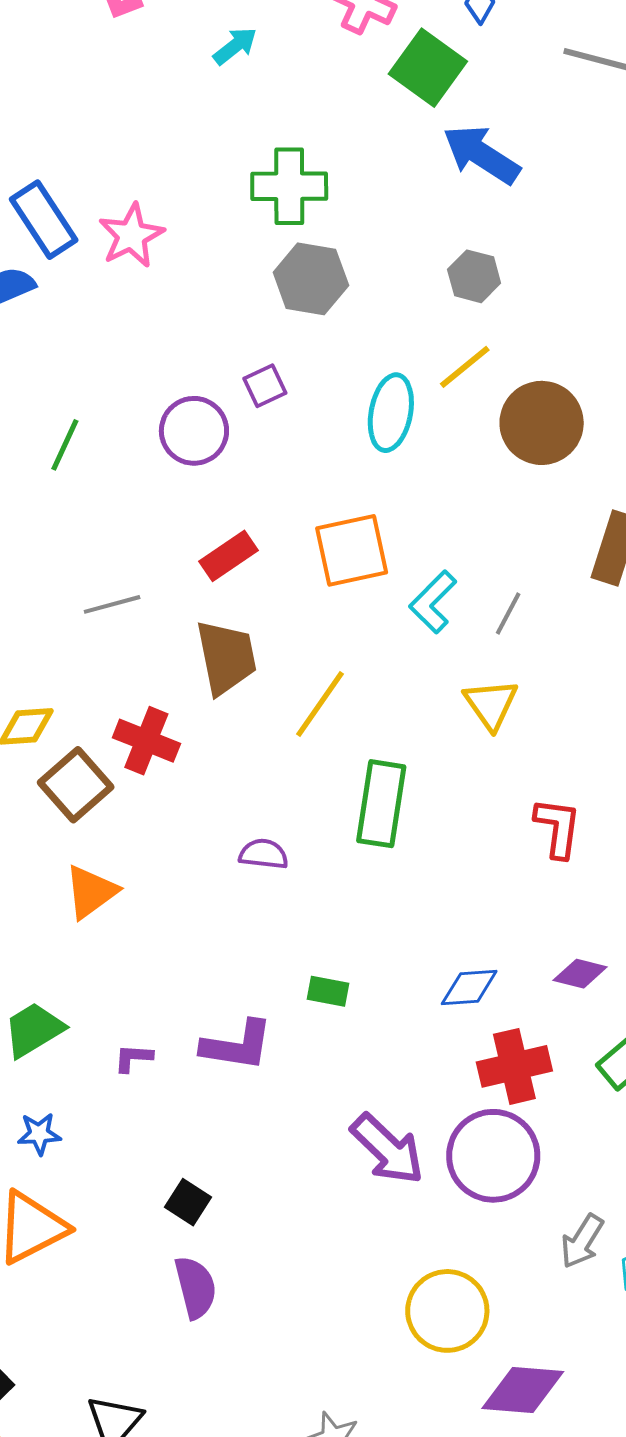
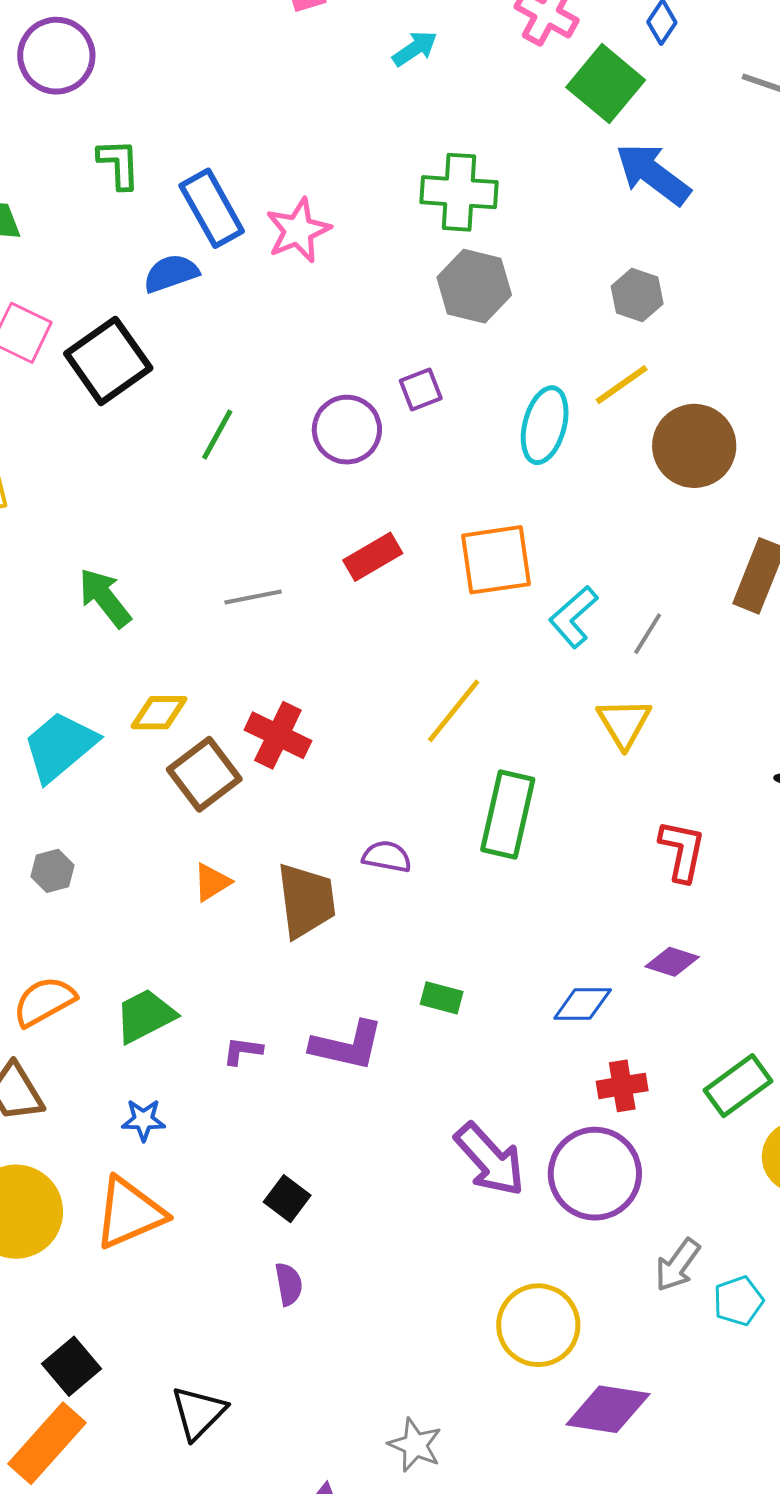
brown trapezoid: (226, 657) -> (306, 900), moved
orange triangle: (91, 892) -> (212, 882), size x0.7
purple diamond: (580, 974) -> (672, 962), moved
red cross: (514, 1066) -> (622, 1086), size x0.7
purple semicircle: (195, 1287) -> (289, 1284), size x0.7

